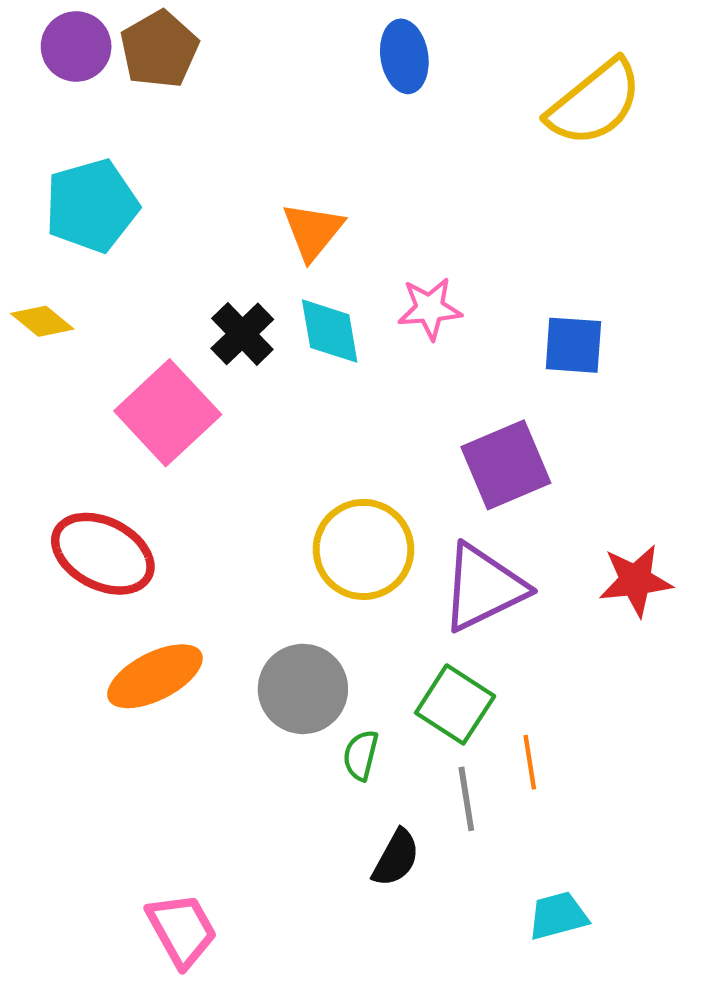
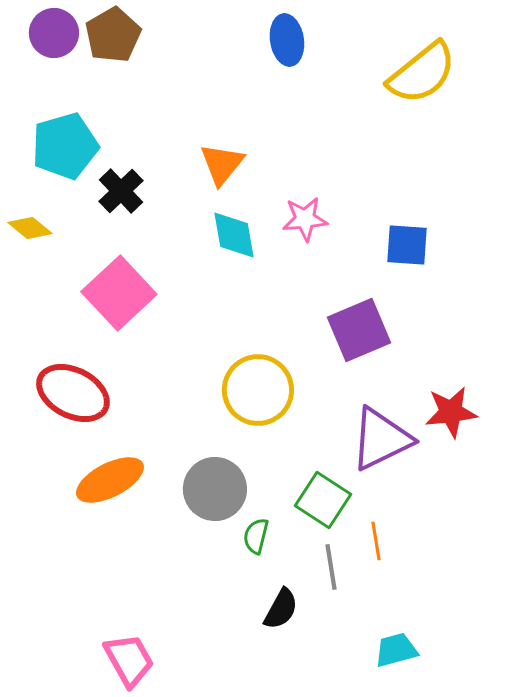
black cross: (242, 334) -> (121, 191), moved
purple triangle: (483, 588) -> (381, 439), moved

